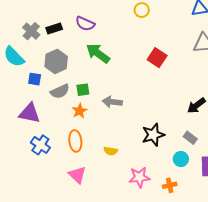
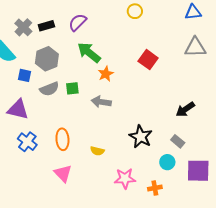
purple semicircle: (85, 24) -> (78, 22), turned 108
orange star: (79, 111) -> (106, 74), moved
black star: (153, 135) -> (141, 137), turned -30

